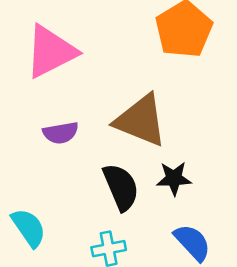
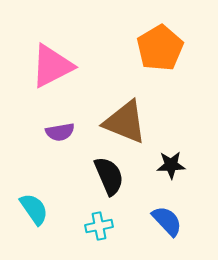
black star: (174, 178) -> (171, 165), moved

